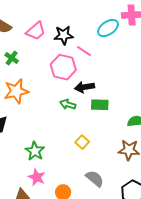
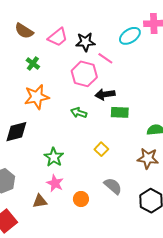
green arrow: (68, 104) -> (79, 113), moved

